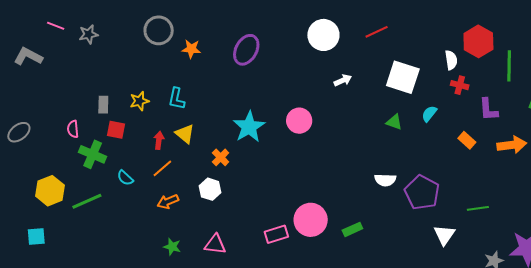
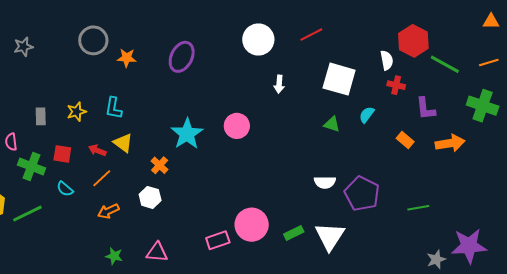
green line: (509, 66) -> (445, 64), turned -60
white arrow: (343, 80) -> (279, 84), turned 120
red square: (116, 130) -> (62, 154), moved
red arrow: (159, 140) -> (97, 150), turned -72
white triangle: (444, 235) -> (330, 236), moved, size x1.4

